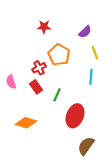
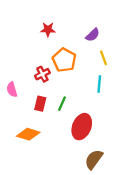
red rectangle: (36, 87) -> (40, 104), moved, turned 48

